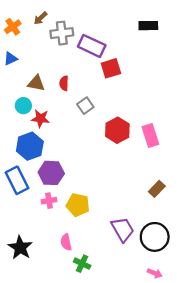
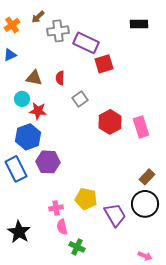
pink cross: (49, 201) -> (56, 208), moved
yellow pentagon: (78, 205) -> (86, 199), moved
black circle: (155, 237) -> (145, 204), moved

